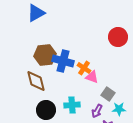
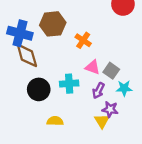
brown hexagon: (45, 55) -> (53, 24), moved
blue cross: (63, 61) -> (20, 33), moved
pink triangle: (92, 77) -> (93, 67), moved

